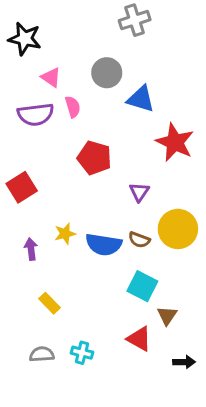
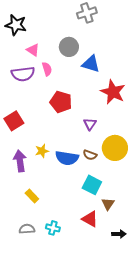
purple arrow: (31, 249) -> (20, 161), size x1.5

